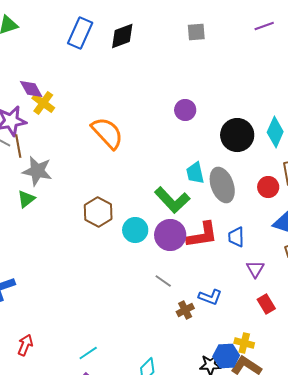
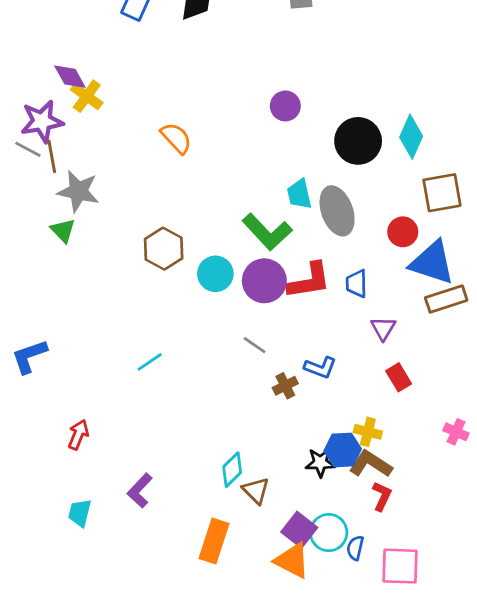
orange semicircle: (107, 133) -> (176, 138), size x0.7
red circle: (268, 187) -> (403, 232), moved
green triangle: (26, 199) -> (63, 230), turned -36
red arrow: (25, 345) -> (78, 435), moved
cyan line: (88, 353) -> (150, 362), moved

